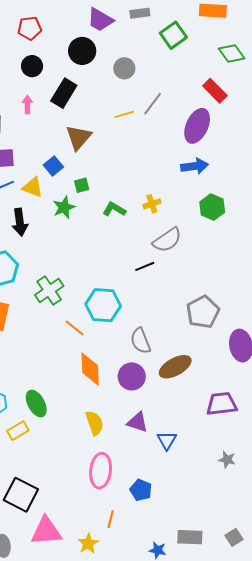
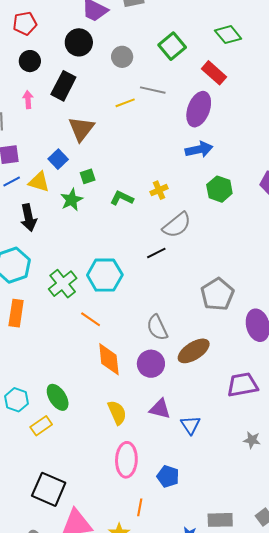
green square: (173, 35) -> (172, 46), moved
gray line: (153, 104) -> (153, 90), turned 70
cyan hexagon: (103, 305) -> (105, 275), moved

